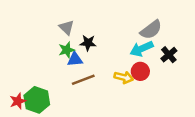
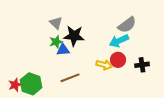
black star: (88, 43) -> (74, 36), size x1.5
black cross: (169, 55) -> (142, 65), moved, turned 32
brown line: (83, 80) -> (70, 78), moved

